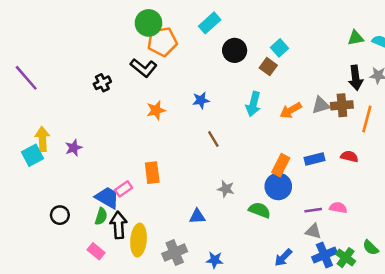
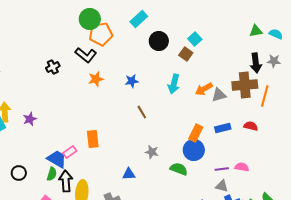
gray triangle: (321, 105) -> (219, 95), moved
brown cross: (342, 105) -> (245, 85), size x1.4
orange star: (156, 110) -> (96, 79), moved

